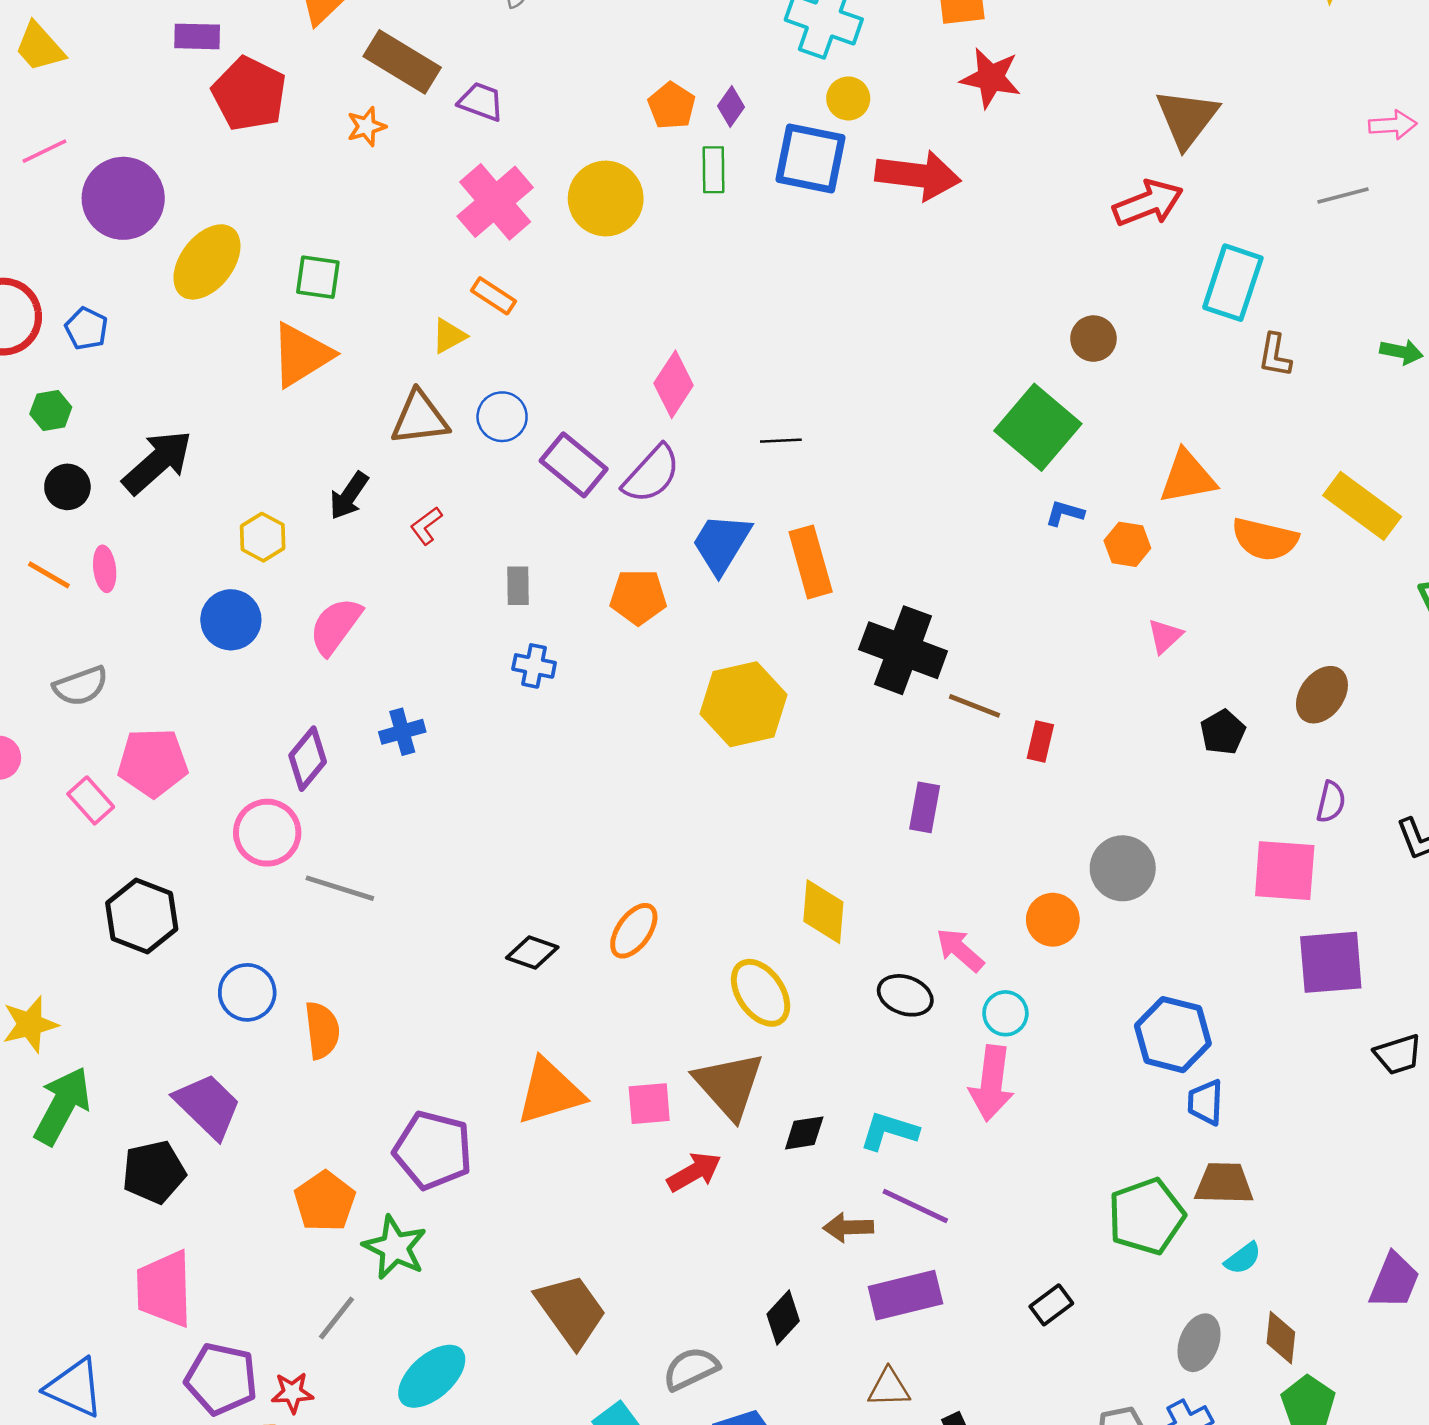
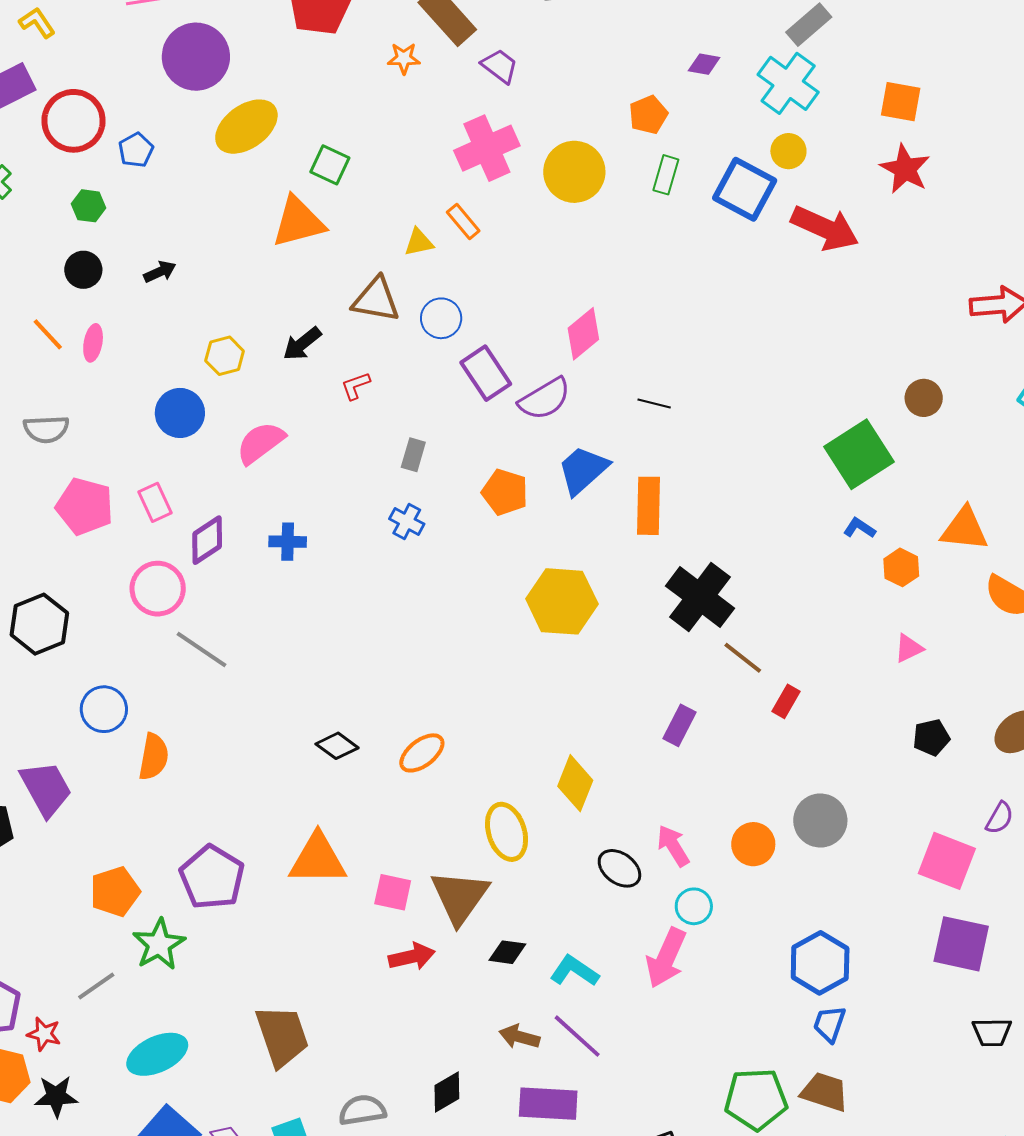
purple diamond: (731, 107) -> (704, 64), moved, turned 48
black arrow: (157, 462) -> (160, 272), size x0.5
pink rectangle: (91, 800) -> (155, 502), moved

